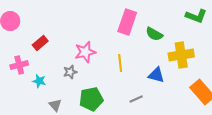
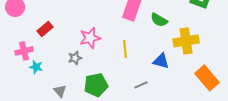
cyan star: (39, 81) -> (36, 67), moved

